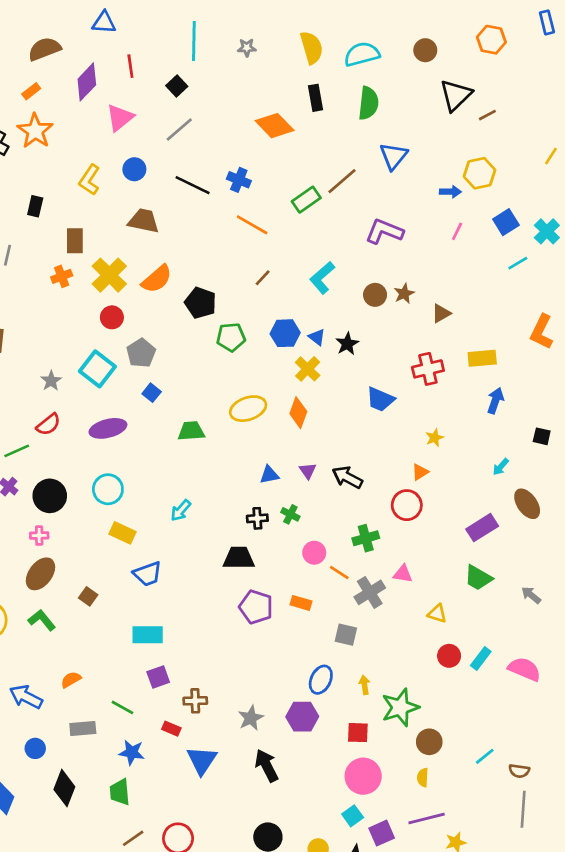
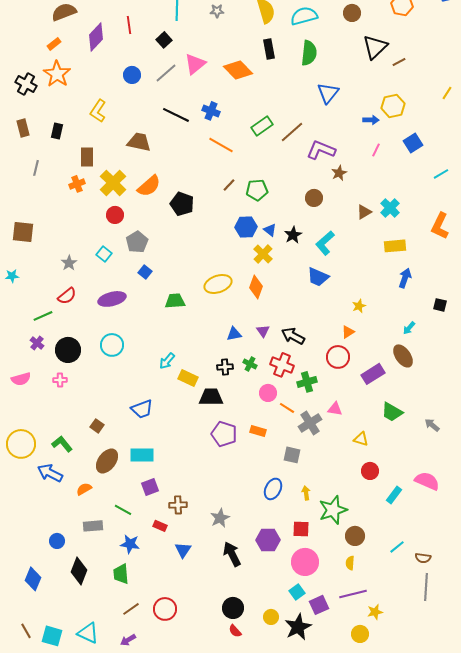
pink triangle: (120, 118) -> (195, 64), moved
blue circle: (134, 169) -> (132, 75), moved
brown line: (342, 181) -> (292, 132), moved
cyan cross: (547, 231) -> (390, 208), moved
cyan line: (518, 263) -> (441, 174), moved
cyan L-shape: (322, 278) -> (325, 243), moved
brown star: (404, 294) -> (339, 173), moved
green pentagon: (231, 337) -> (257, 190), moved
cyan square: (97, 369) -> (104, 254), size x0.6
red cross: (428, 369) -> (282, 365), moved, turned 35
brown ellipse: (527, 504) -> (403, 356), moved
purple rectangle: (482, 528) -> (373, 374), moved
yellow rectangle: (122, 533) -> (188, 378), moved
brown ellipse: (40, 574) -> (107, 461), moved
cyan rectangle: (481, 659) -> (394, 495), moved
blue arrow: (26, 697) -> (50, 473), moved
purple hexagon: (302, 717) -> (268, 540), moved
blue triangle: (202, 760) -> (183, 550), size x0.7

